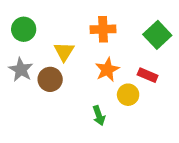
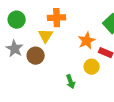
orange cross: (103, 29) -> (57, 18), moved
orange star: (107, 70) -> (87, 41), moved

